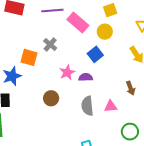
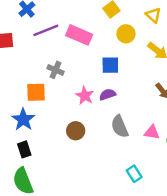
yellow circle: (105, 32) -> (126, 34), moved
blue square: (95, 54) -> (110, 65), turned -35
pink triangle: (111, 106) -> (152, 132), moved, turned 32

